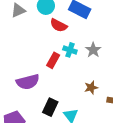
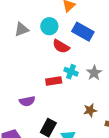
red rectangle: (53, 60) -> (54, 81), turned 49
purple semicircle: (28, 82) -> (27, 101), size x0.7

